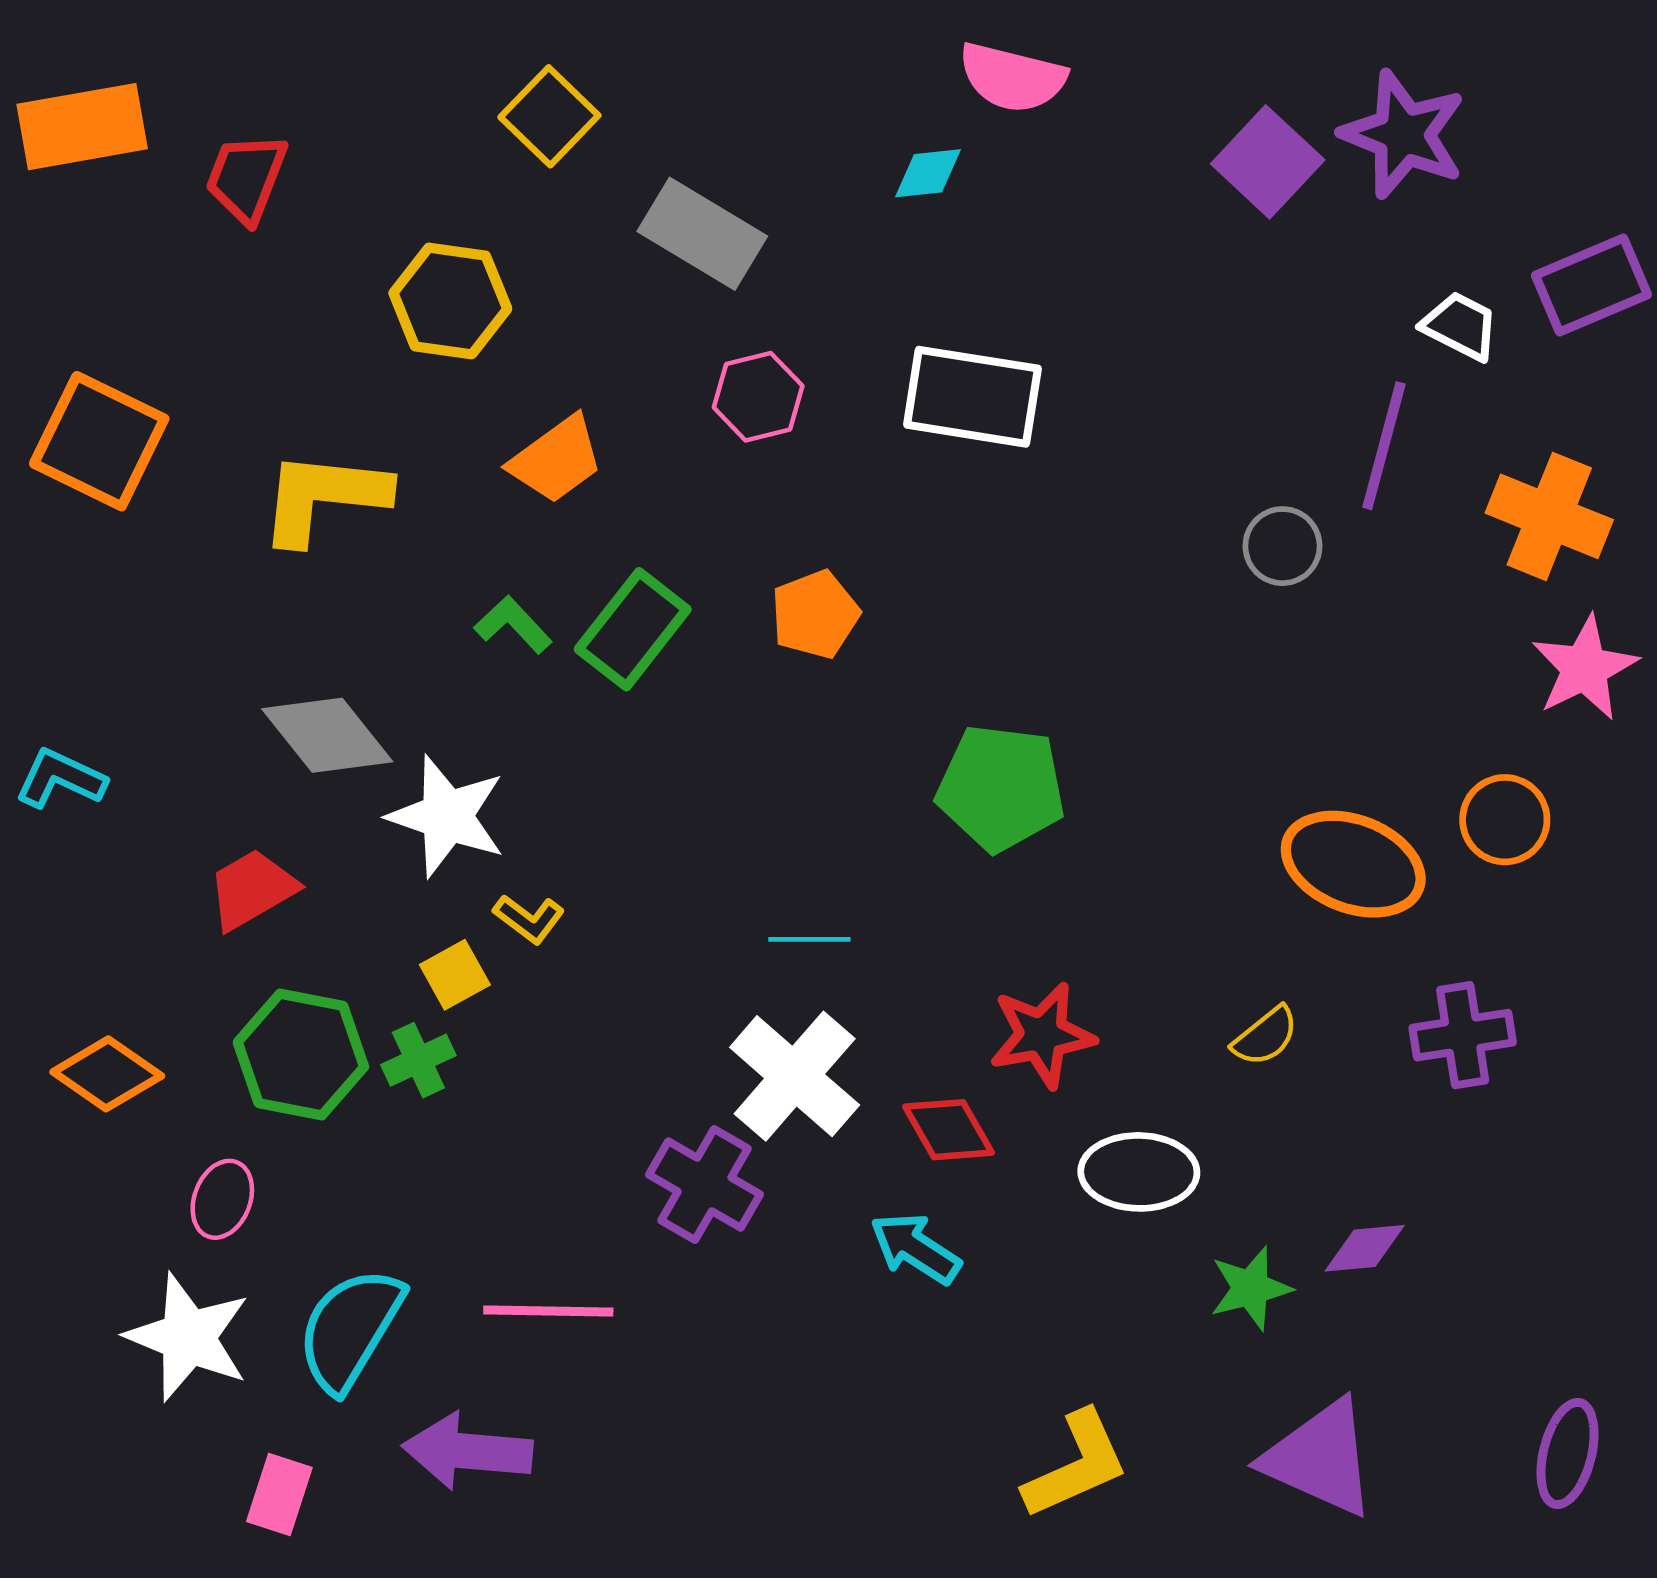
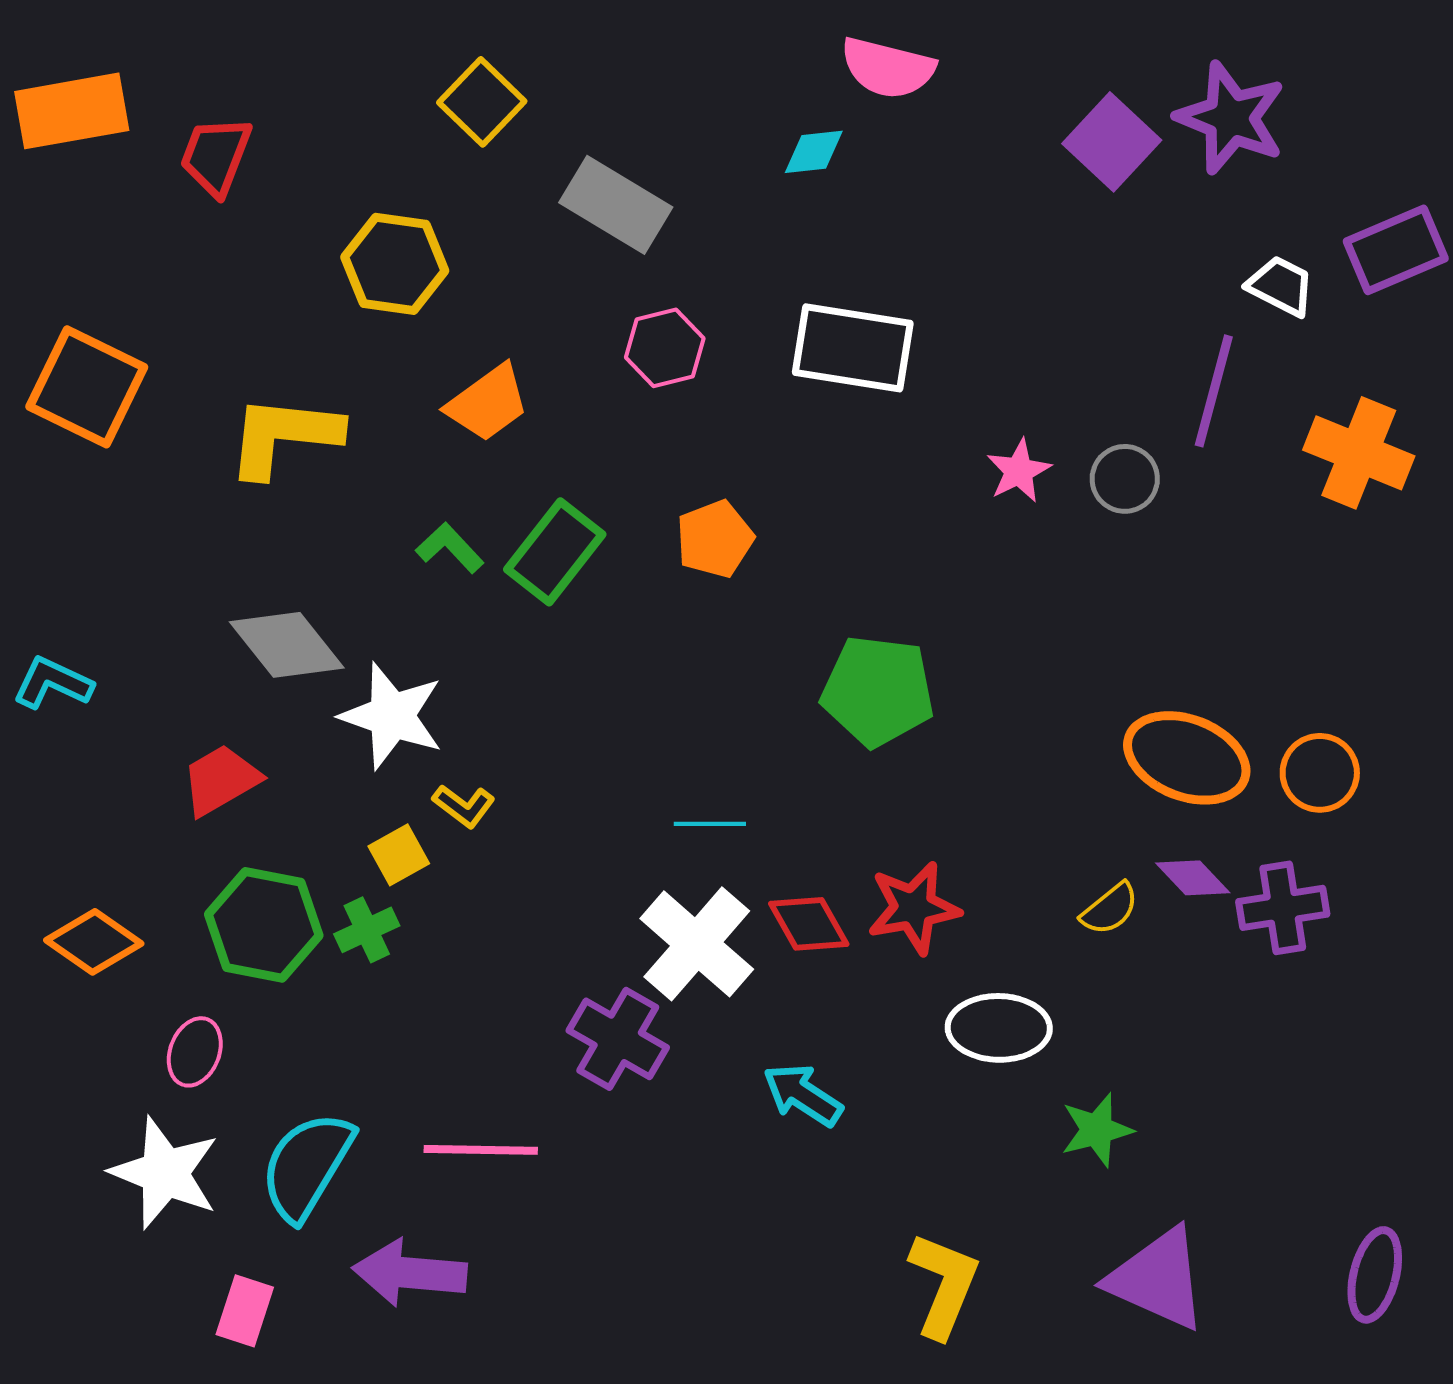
pink star: (1585, 668) -> (1019, 471), moved, size x0.7
orange circle: (1505, 820) -> (1320, 773), moved
red diamond: (948, 1130) -> (809, 924), moved
purple diamond: (1365, 1248) -> (1193, 878), moved, turned 52
yellow L-shape: (1076, 1465) -> (944, 1285), turned -44

